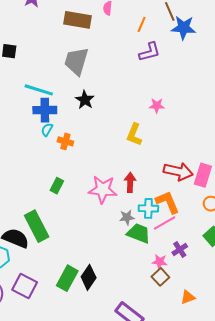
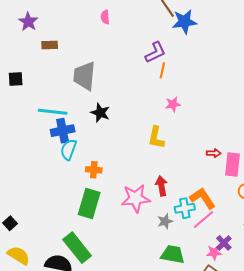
brown rectangle: (78, 20) -> (50, 45), moved, size x0.6
orange line: (142, 24) -> (162, 70), moved
cyan semicircle: (47, 130) -> (69, 150), size x1.5
orange cross: (65, 141) -> (94, 170), moved
red arrow: (178, 171) -> (214, 153), moved, size x0.5
green rectangle: (57, 186) -> (89, 203), size x1.8
green trapezoid: (139, 233) -> (173, 254), moved
pink star: (160, 262) -> (214, 253), moved

